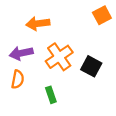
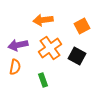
orange square: (102, 15) -> (82, 26), moved
orange arrow: (38, 24) -> (43, 20), moved

